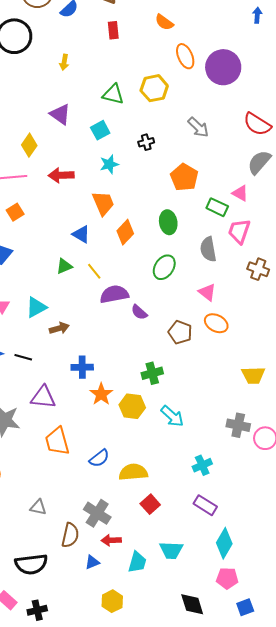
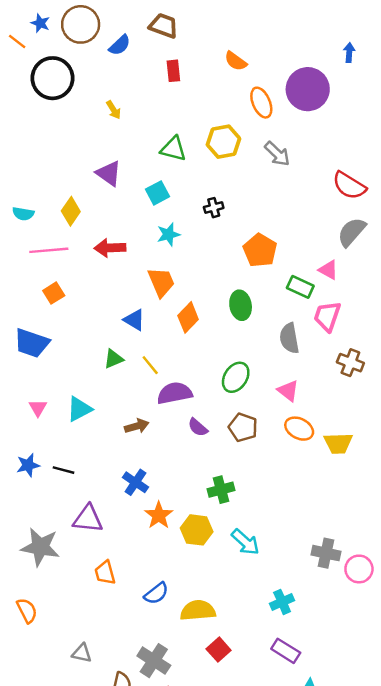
yellow arrow: (64, 62) -> (114, 110), turned -42
purple circle: (223, 67) -> (308, 89), moved
gray arrow: (198, 127) -> (277, 154), moved
green ellipse: (164, 267) -> (236, 377), moved
purple semicircle: (139, 312) -> (198, 427), moved
brown arrow: (59, 328) -> (137, 426), moved
brown pentagon: (180, 332) -> (243, 427), moved
blue cross: (82, 367) -> (136, 482), turned 35
yellow trapezoid: (253, 375) -> (338, 443), moved
orange trapezoid: (57, 441) -> (105, 573), size x0.7

